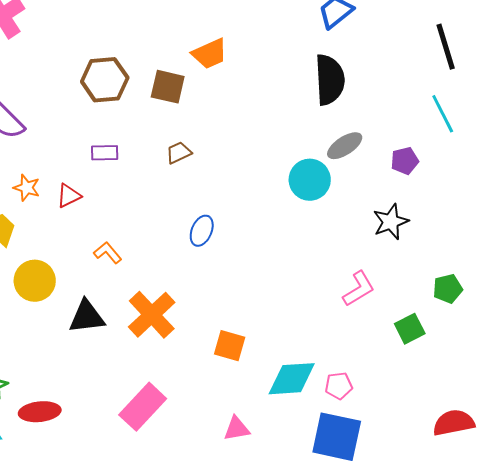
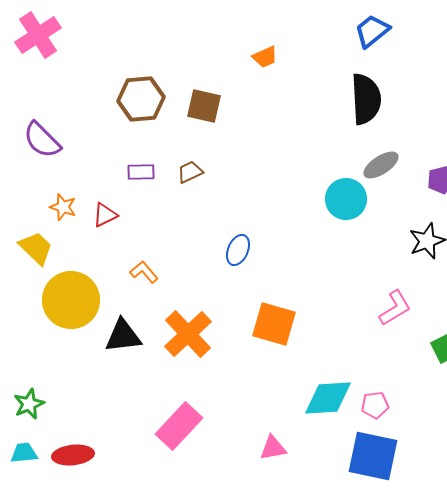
orange trapezoid: (210, 54) -> (265, 57), moved, size x0.7
brown trapezoid: (179, 153) -> (190, 172), moved
yellow circle: (35, 281) -> (71, 300), size x1.4
orange square: (230, 346) -> (274, 324), moved, size x1.4
red ellipse: (40, 412) -> (73, 455), moved

